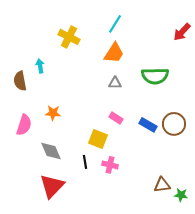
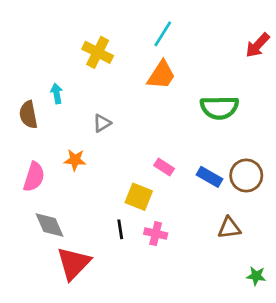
gray triangle: (115, 83) -> (102, 123), moved, turned -32
gray diamond: (51, 151) -> (50, 225), moved
brown triangle: (162, 185) -> (229, 228), moved

